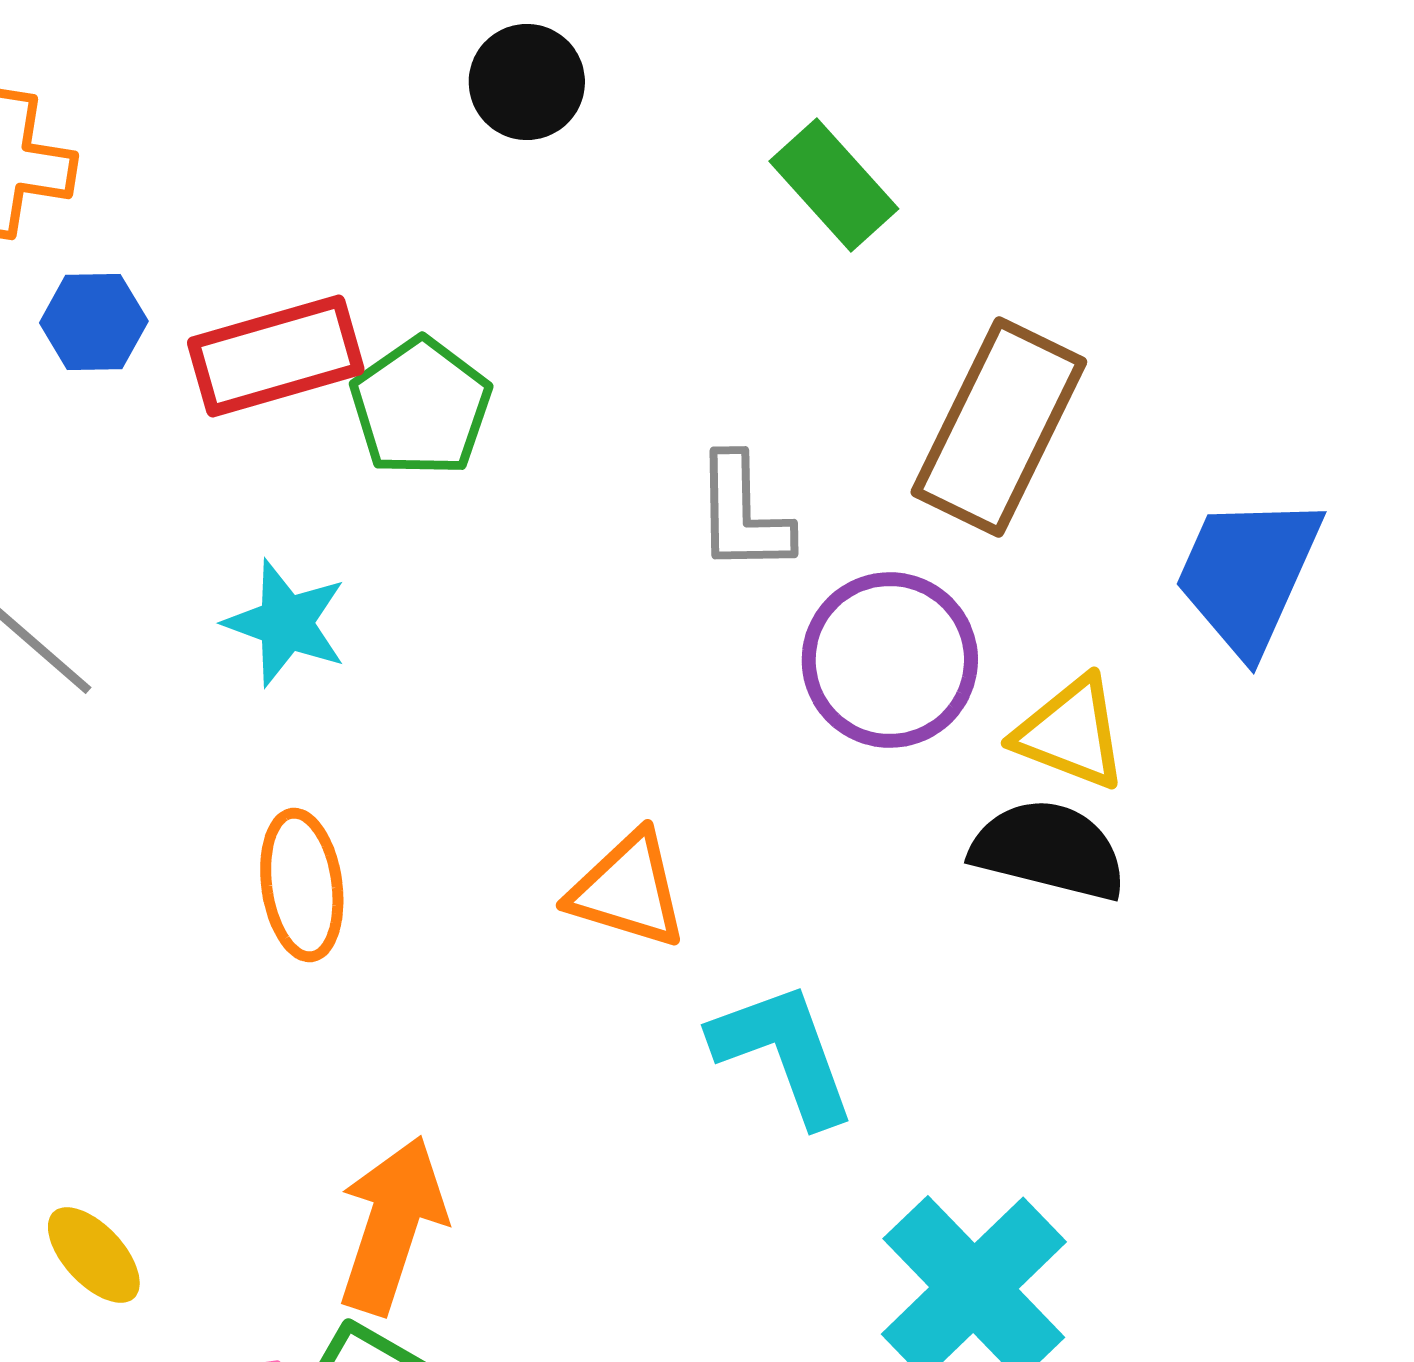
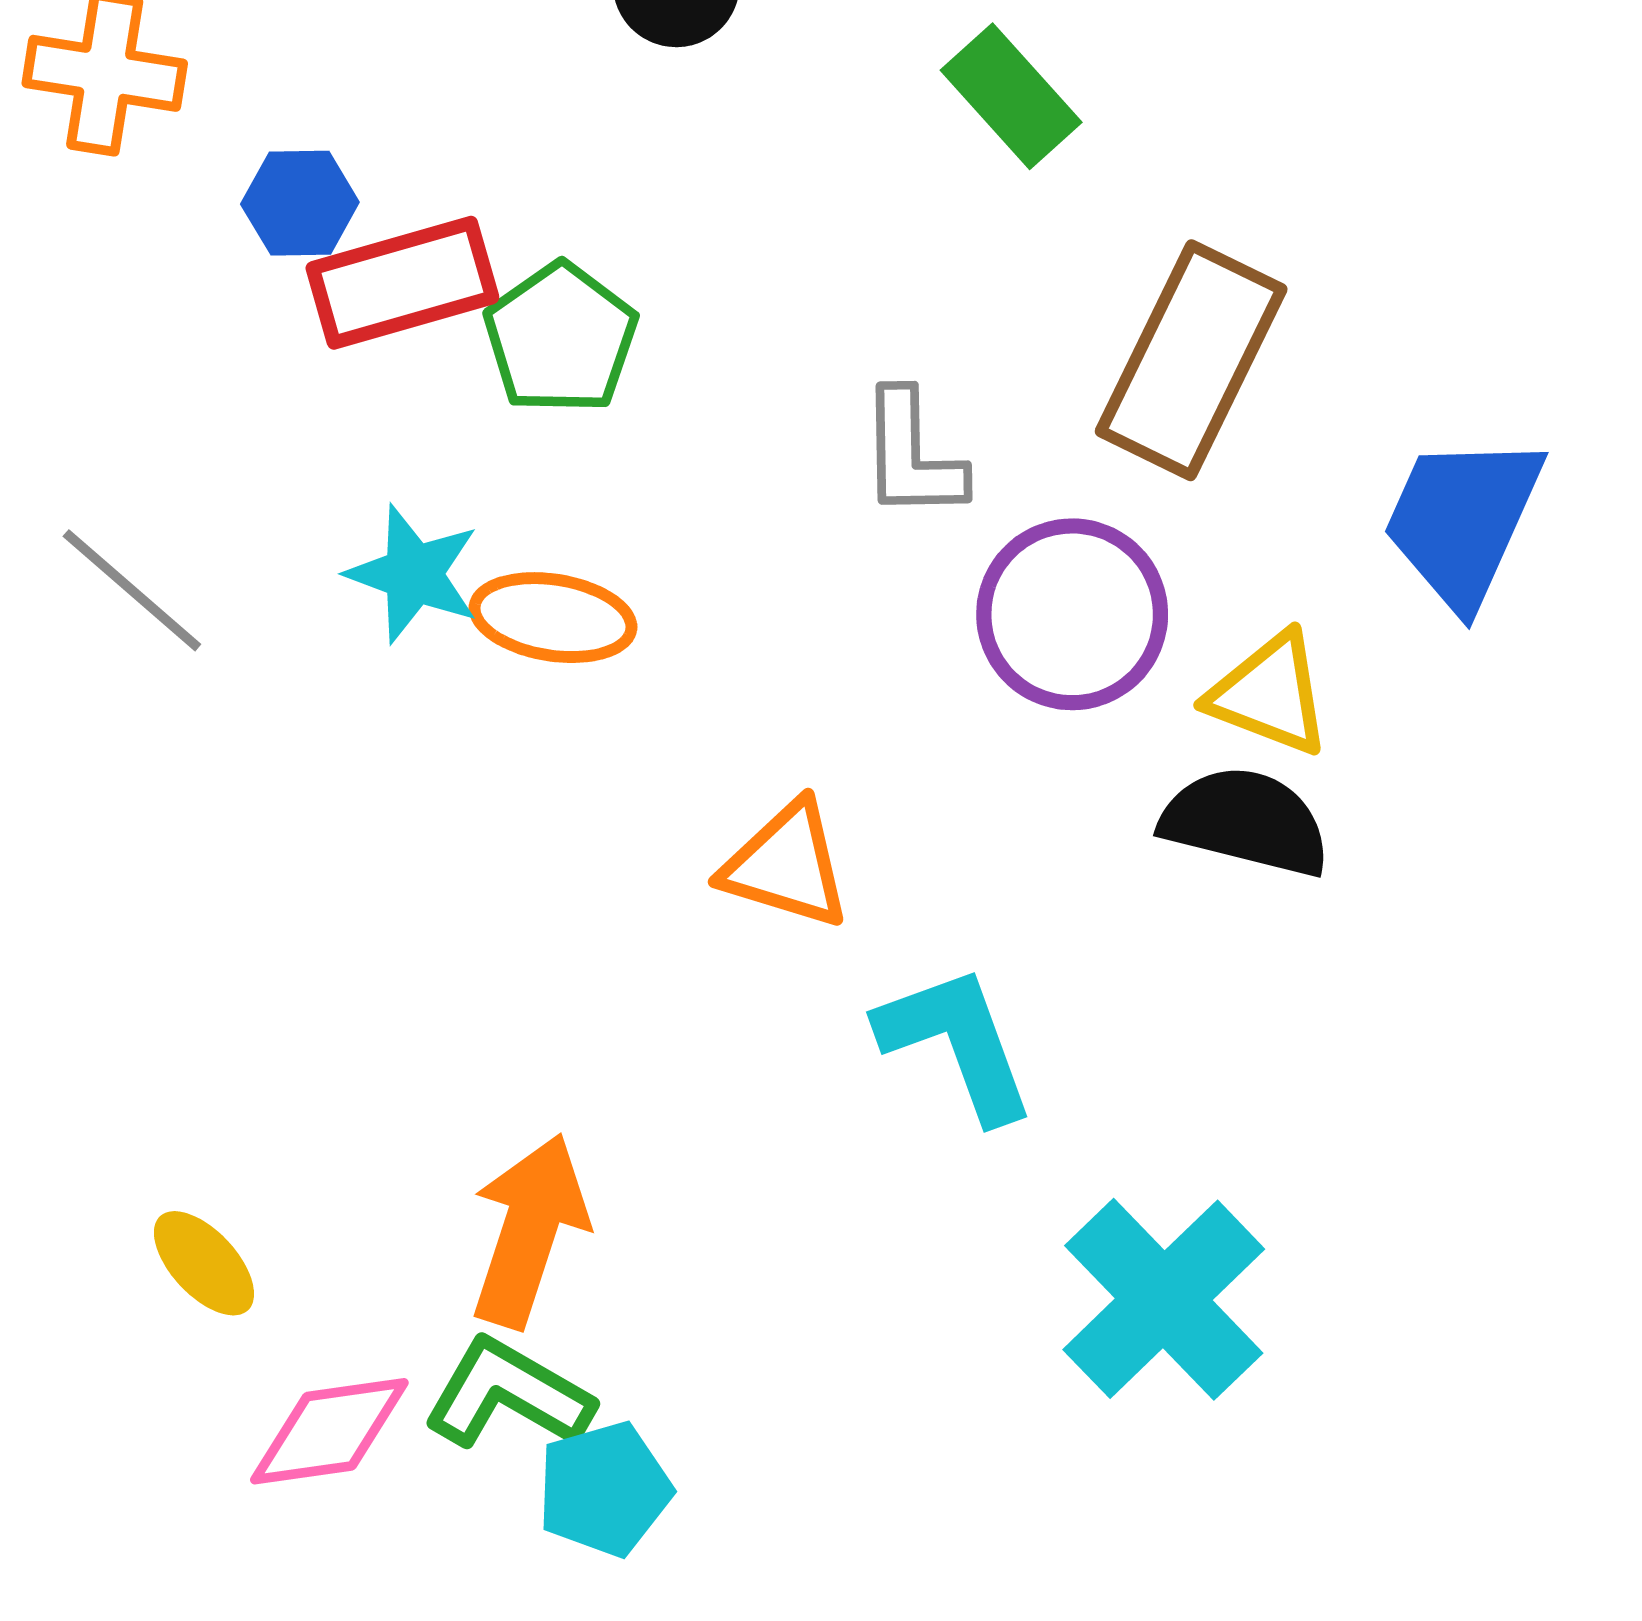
blue hexagon: (94, 322) -> (300, 203), moved
orange ellipse: (302, 885) -> (553, 618), moved, turned -73

